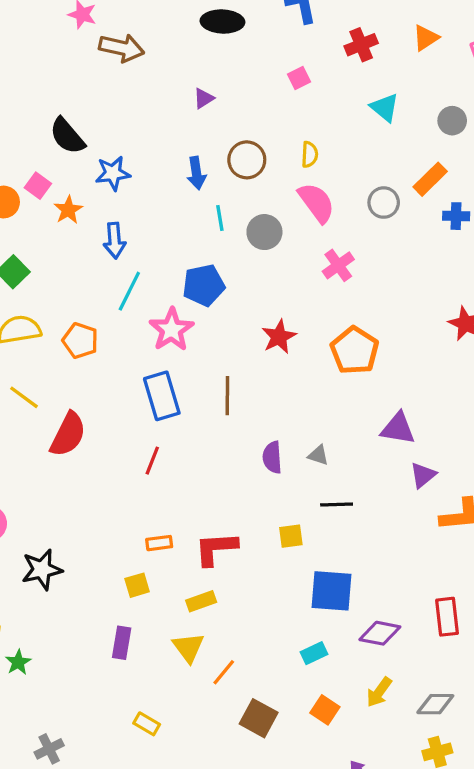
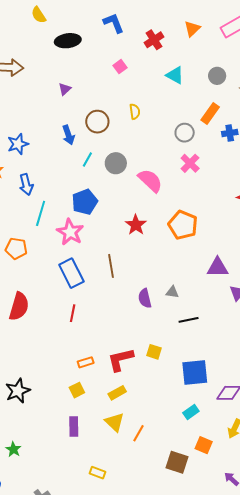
pink semicircle: (316, 203) -> (150, 181), moved
cyan line: (220, 218) -> (87, 160), turned 49
pink cross: (338, 265) -> (190, 163), moved
yellow square: (291, 536) -> (154, 352), moved, turned 35
brown square: (259, 718) -> (177, 462), moved

